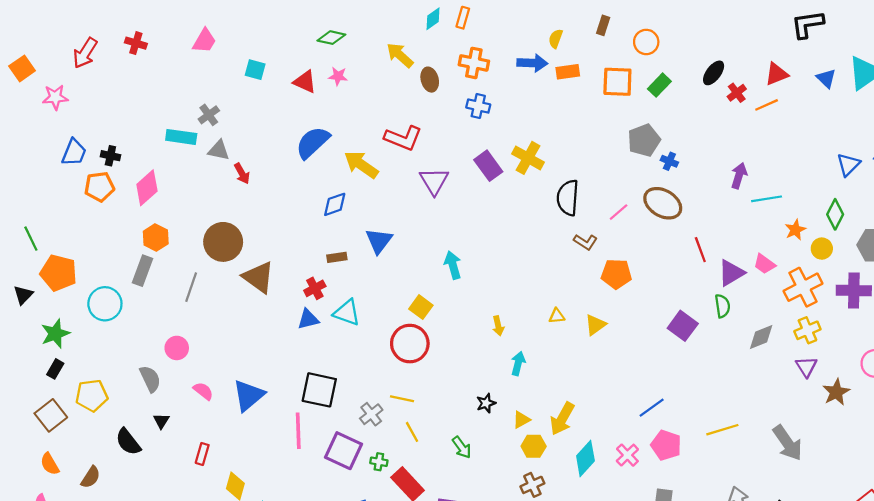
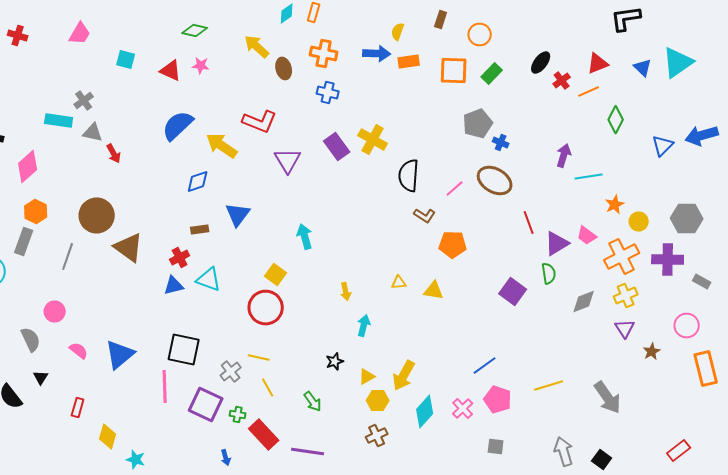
green diamond: (835, 214) -> (616, 120), moved
yellow triangle: (595, 325) -> (434, 290), turned 45
brown star: (836, 392) -> (652, 352), size x0.7

